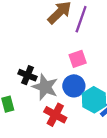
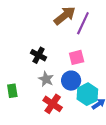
black cross: (28, 75) -> (39, 55), moved
gray star: (45, 87) -> (46, 79), size x0.7

